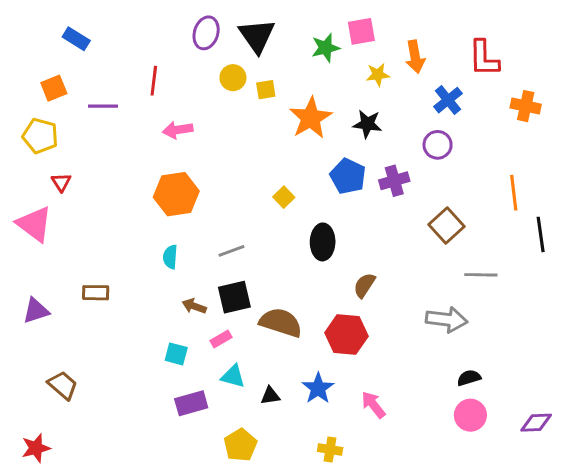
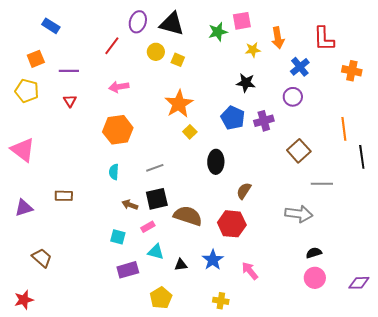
black triangle: (257, 36) -> (172, 24), turned -40
red line: (154, 81) -> (112, 46), moved, turned 30
yellow square: (266, 90) -> (178, 60), turned 32
orange star: (311, 118) -> (179, 104), moved
red triangle: (61, 182) -> (70, 101), moved

